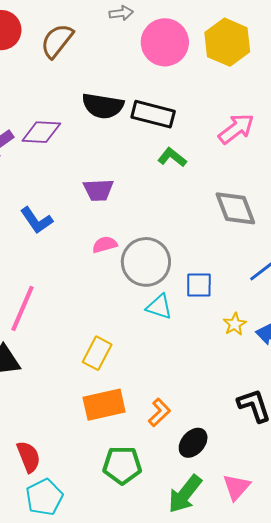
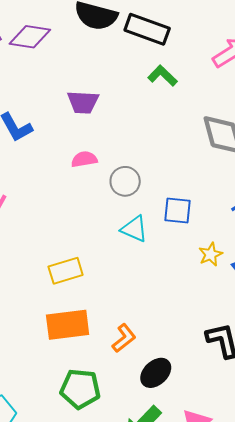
gray circle: (146, 262) -> (125, 181), size x0.6
yellow rectangle: (97, 353) -> (66, 271), turned 40

